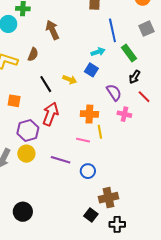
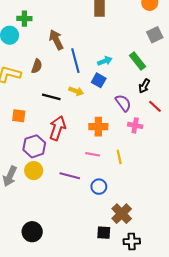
blue line: (112, 30) -> (75, 61), moved
black line: (46, 84) -> (51, 97), turned -42
yellow line: (100, 132) -> (119, 157), moved
brown cross: (109, 198) -> (122, 214), turned -30
black square: (91, 215) -> (104, 233), turned -32

